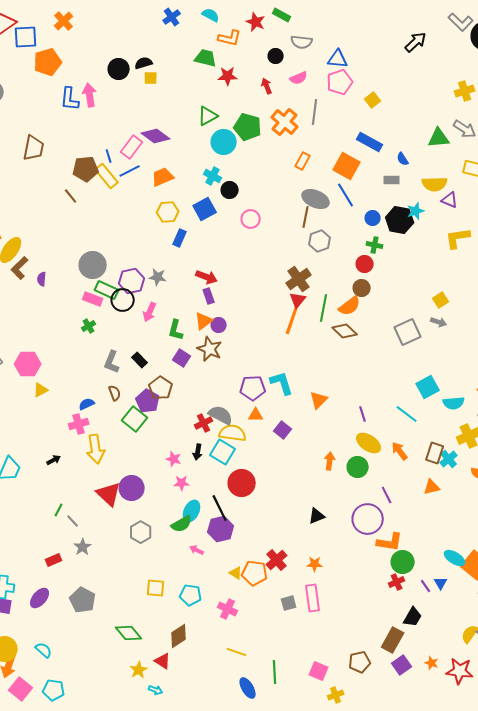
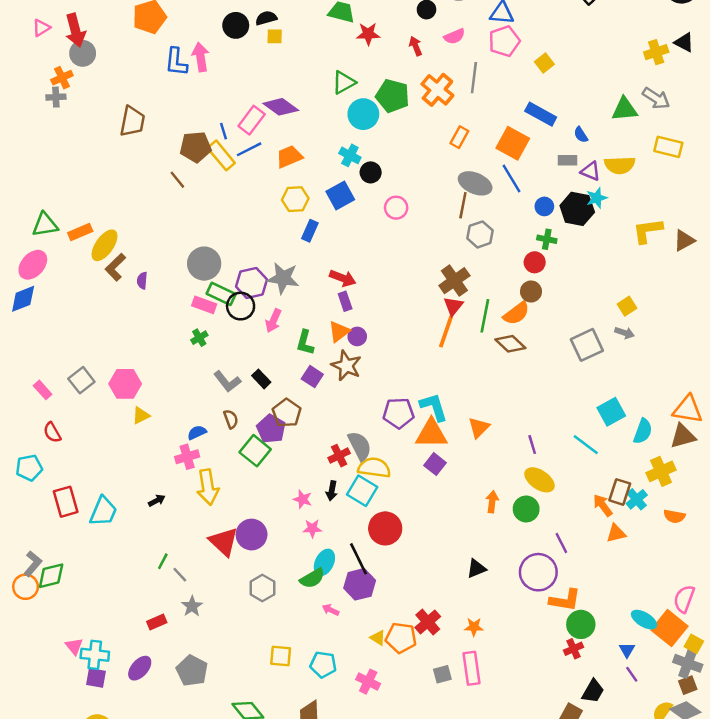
purple triangle: (450, 200) -> (591, 171), moved
gray star: (158, 277) -> (283, 278), size x1.5
gray L-shape: (112, 362) -> (227, 381), turned -60
cyan semicircle: (454, 403) -> (643, 431), turned -65
gray semicircle: (221, 415) -> (360, 446), turned 35
orange triangle: (256, 415) -> (431, 434), moved, size x1.8
orange arrow: (400, 451) -> (603, 505), moved
purple line: (426, 586) -> (632, 674), moved

